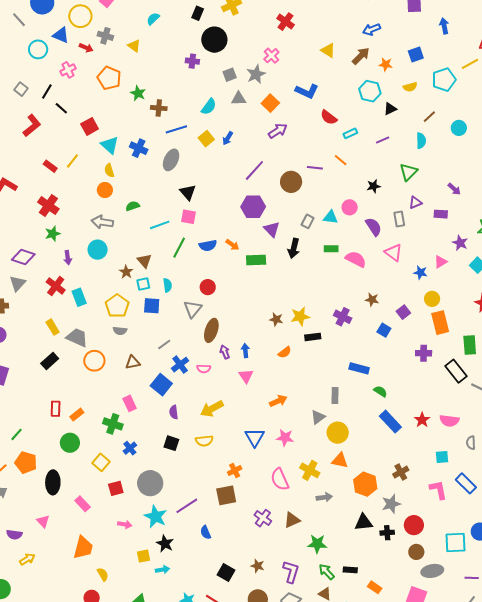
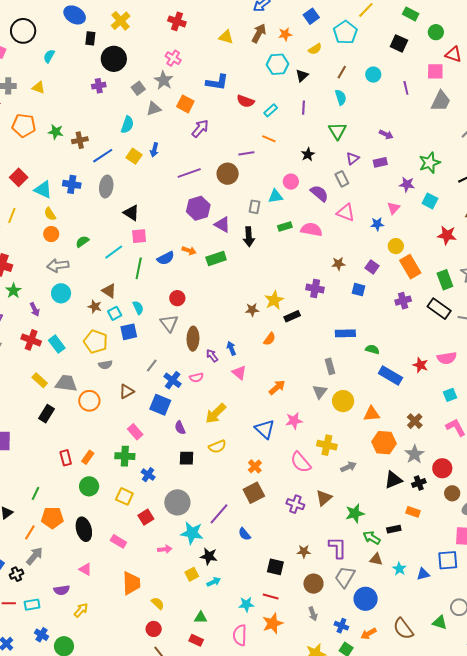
purple line: (383, 140) -> (304, 108), turned -48
purple line: (254, 170) -> (189, 173), turned 45
orange triangle: (340, 460) -> (372, 414), moved
orange rectangle: (375, 587) -> (413, 512), moved

